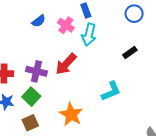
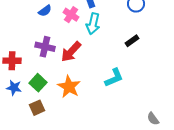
purple cross: (37, 71) -> (45, 47), moved
orange star: (71, 114) -> (69, 87), moved

